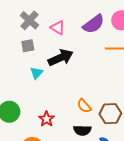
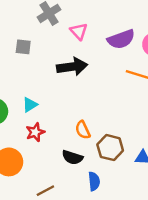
gray square: (28, 46) -> (23, 47), moved
cyan triangle: (36, 73) -> (30, 105), moved

